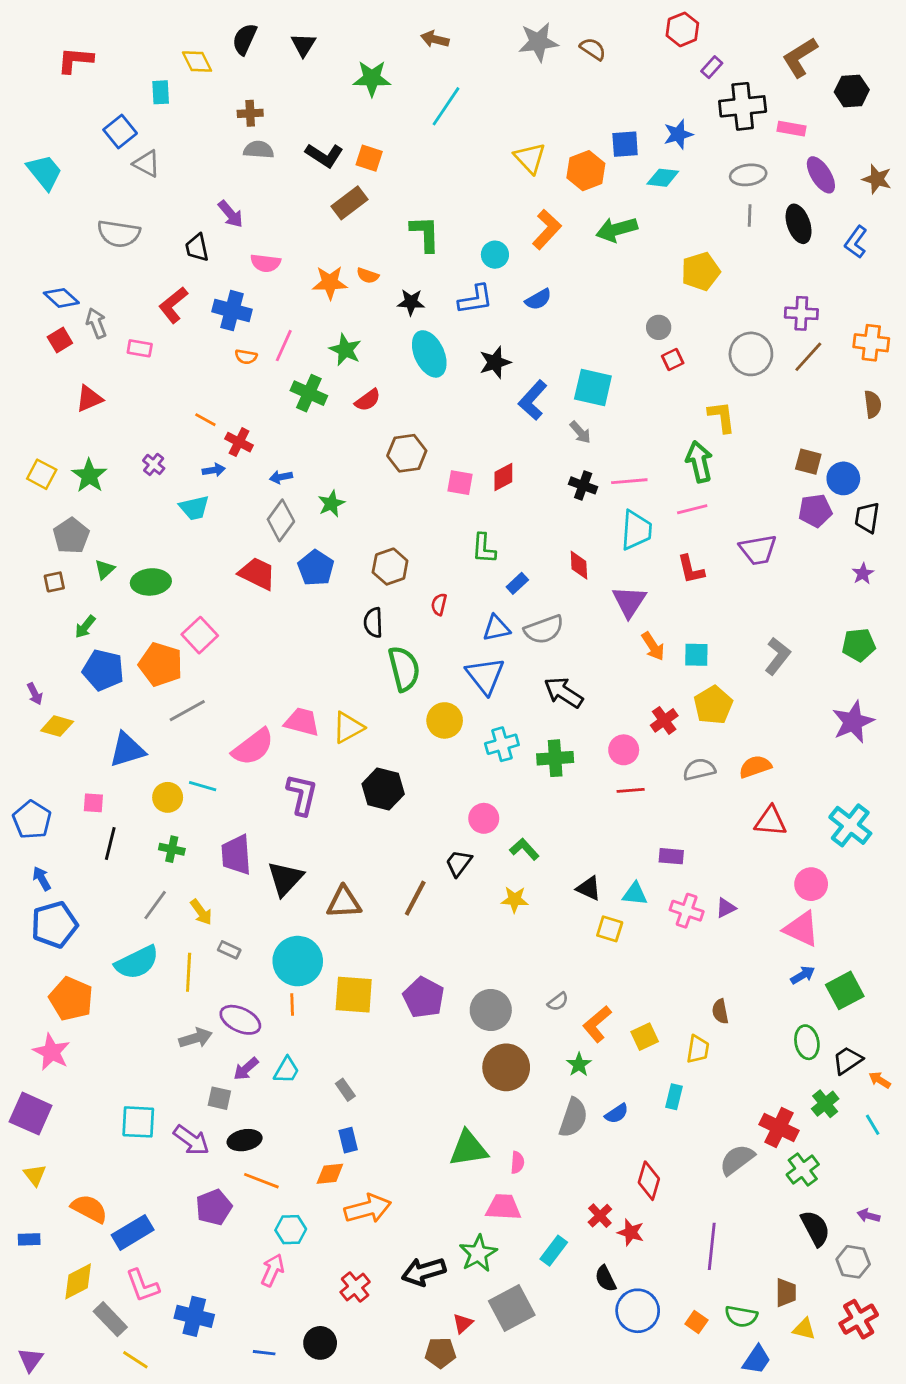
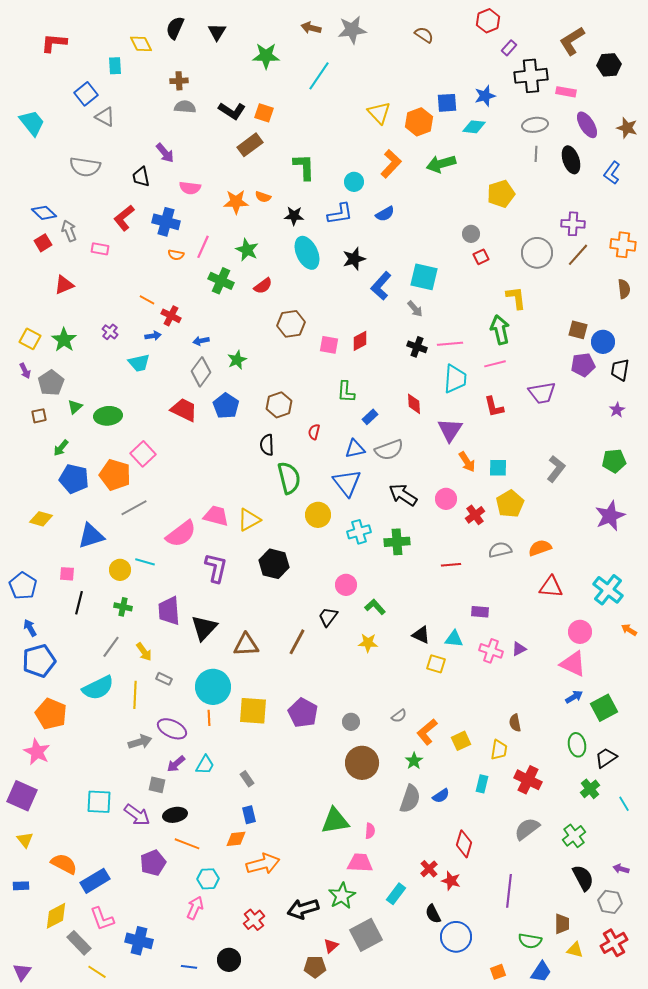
gray star: (538, 42) -> (352, 30), moved
purple arrow: (35, 694) -> (25, 371), moved
pink circle: (624, 750) -> (446, 499), moved
gray circle: (491, 1010) -> (351, 722), size x0.6
orange arrow: (880, 1080) -> (629, 630), moved
red cross: (779, 1128) -> (528, 780), moved
orange square: (696, 1322) -> (498, 972), moved, turned 35

